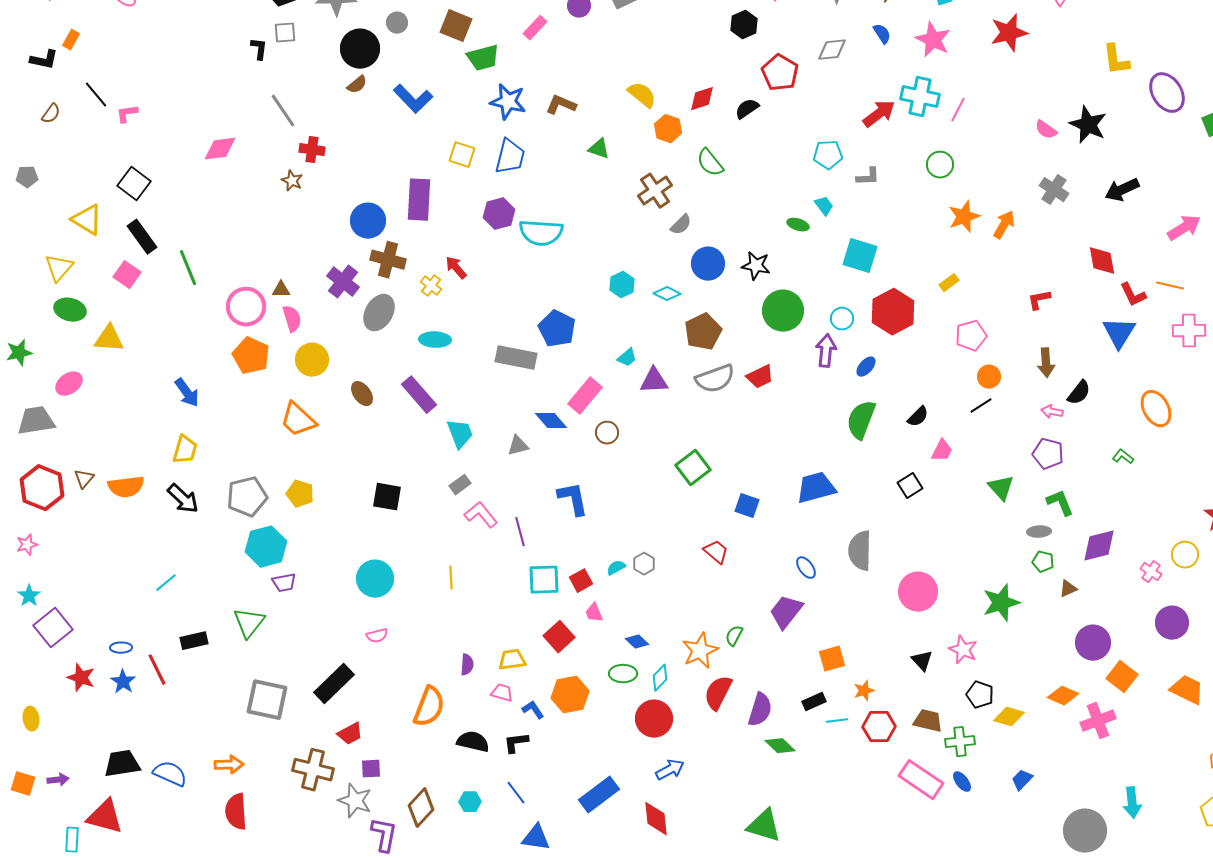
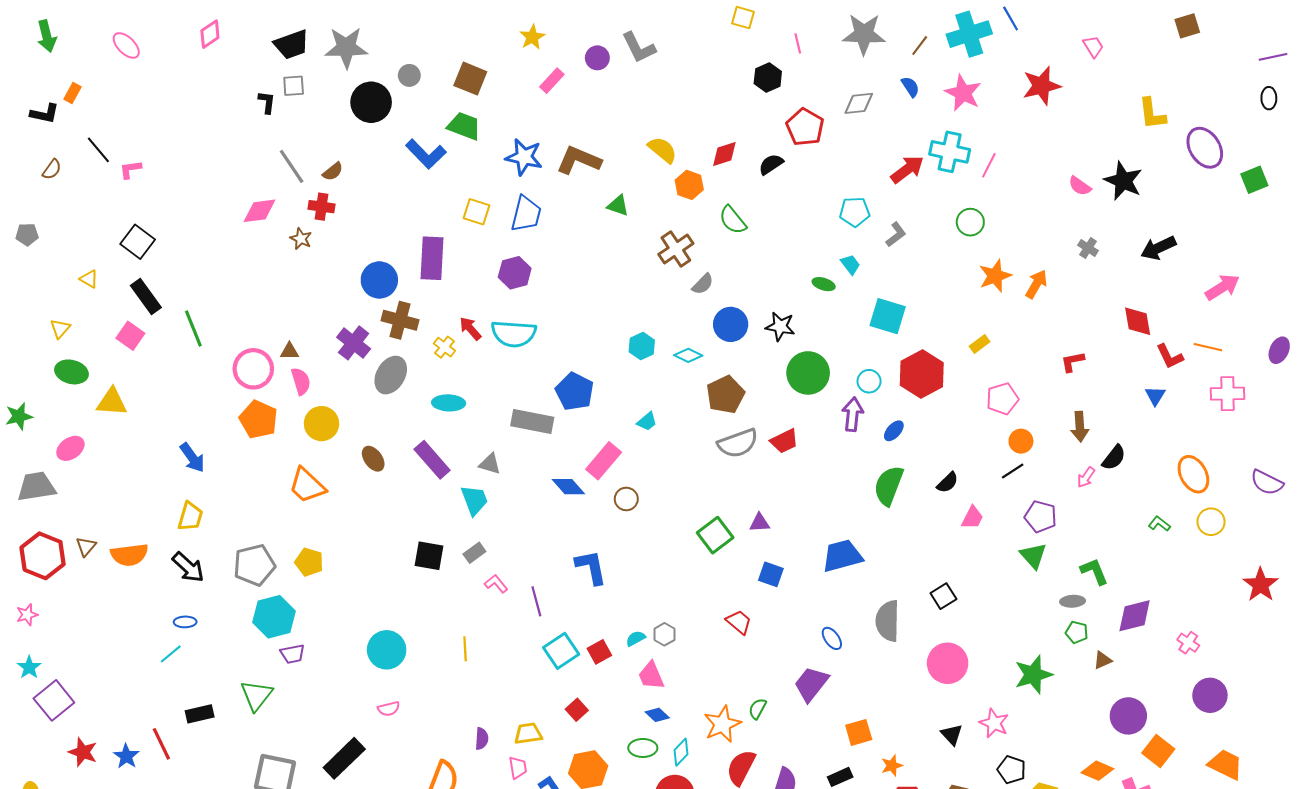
green trapezoid: (483, 58) -> (464, 126), moved, turned -144
brown semicircle: (357, 85) -> (333, 171), moved
brown L-shape: (561, 105) -> (579, 160), size x1.4
pink diamond: (220, 149) -> (260, 211), moved
gray L-shape: (868, 177) -> (896, 235), turned -35
gray cross: (1054, 190) -> (1088, 248), size x0.7
yellow triangle: (87, 220) -> (89, 279), size x0.6
cyan semicircle: (541, 233) -> (514, 334), moved
yellow triangle: (59, 268) -> (60, 329), size x0.7
blue triangle: (1119, 333) -> (1155, 396), size x0.6
purple triangle: (654, 381) -> (760, 523), moved, size x0.7
pink arrow: (1052, 412) -> (1086, 477), turned -65
gray triangle: (518, 446) -> (490, 464), moved, turned 30
purple pentagon: (1048, 454) -> (1041, 517), moved
black square: (910, 486) -> (943, 596), moved
black square: (387, 497) -> (429, 556), moved
pink L-shape: (481, 515) -> (496, 584), size x0.7
yellow circle: (1185, 555) -> (1211, 522), moved
cyan square: (544, 580) -> (561, 651), turned -32
pink trapezoid: (594, 613) -> (651, 676), moved, size x1.4
red square: (559, 637) -> (577, 710), size x0.7
blue ellipse: (121, 648) -> (185, 622), moved
pink trapezoid: (502, 693) -> (518, 768), turned 65

